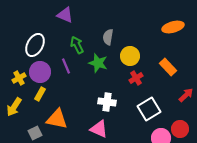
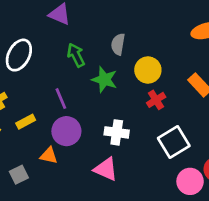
purple line: (66, 66) -> (61, 99), moved
purple circle: (40, 72) -> (66, 131), moved
yellow rectangle: (40, 94) -> (26, 122), turned 32
orange triangle: (57, 119) -> (49, 156), size x0.6

